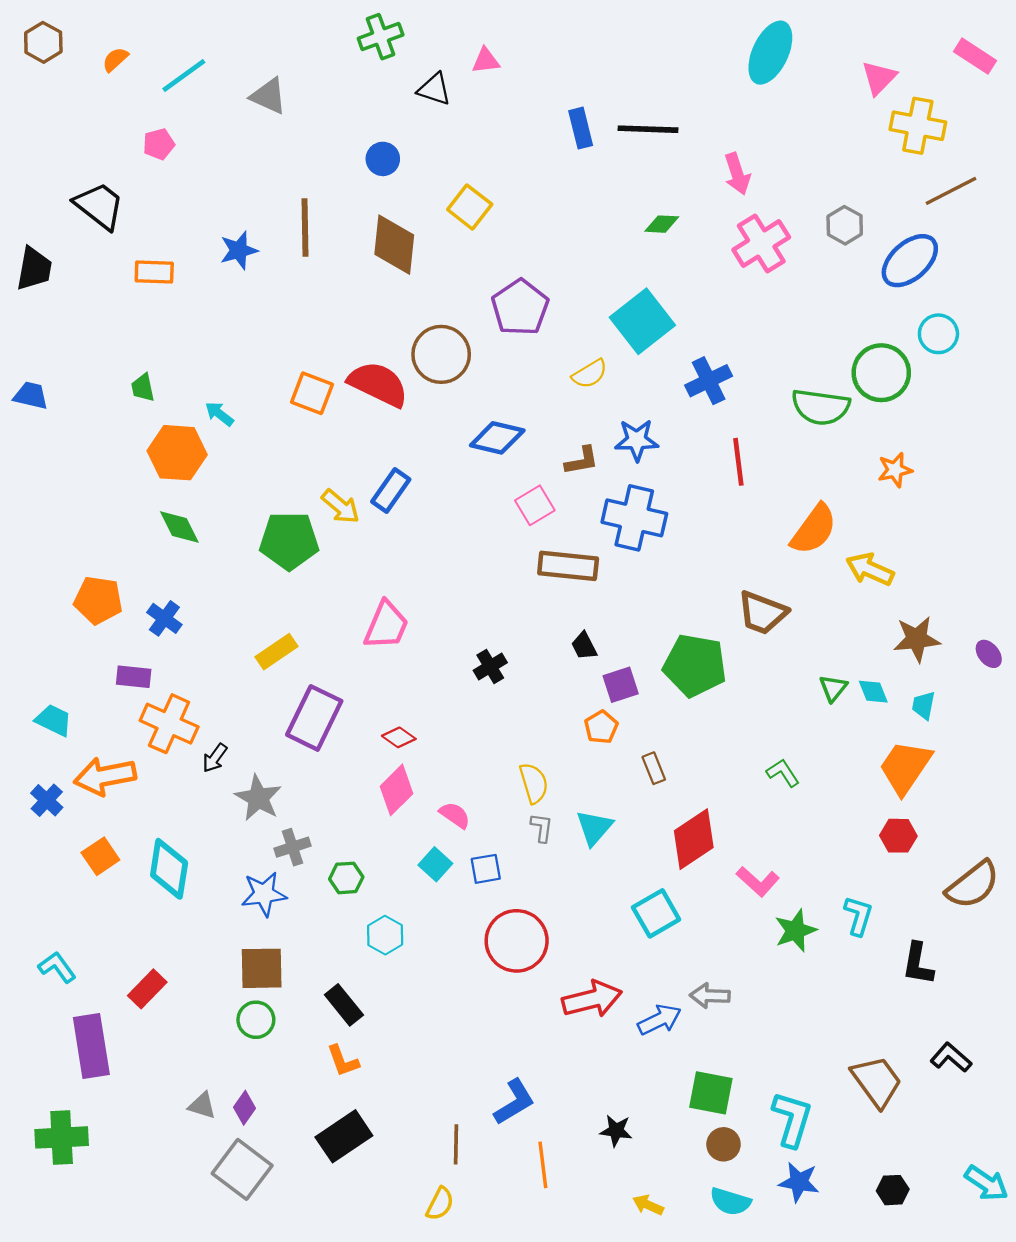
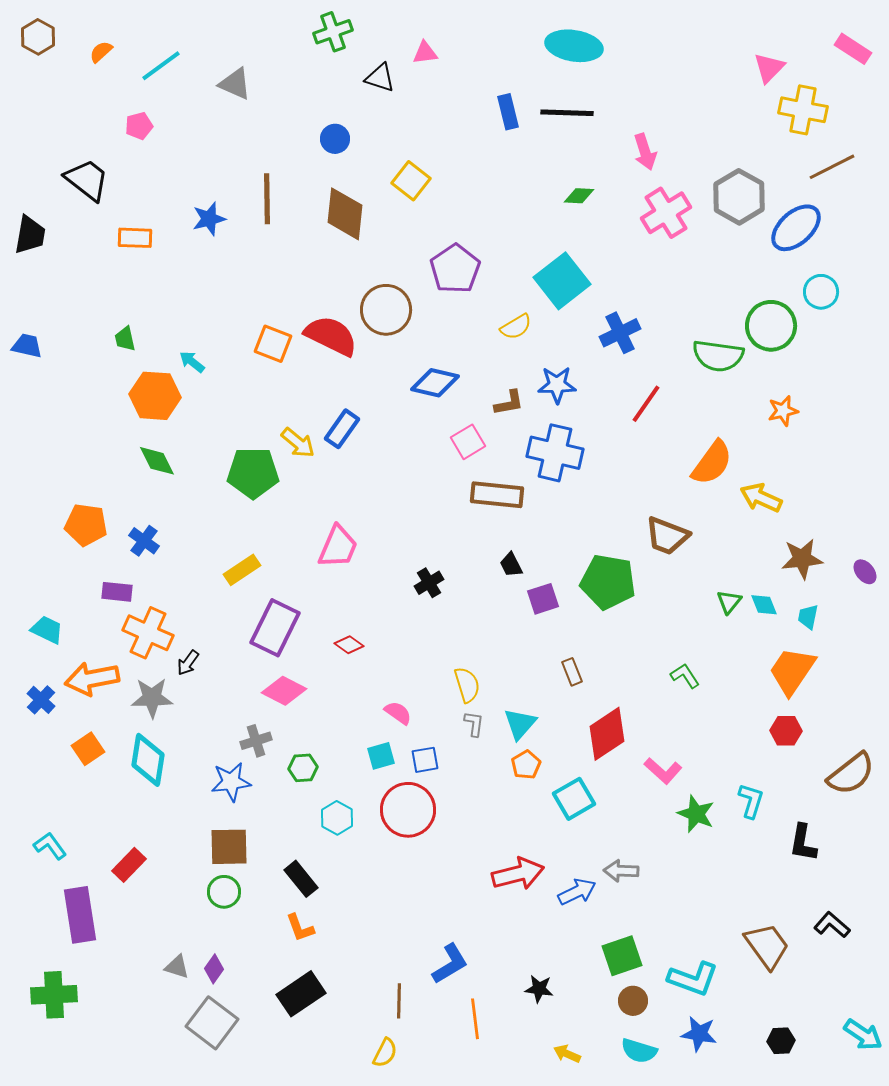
cyan ellipse: (770, 53) -> (574, 46), moved, turned 74
gray hexagon: (845, 225) -> (739, 197), size x1.6
red line: (738, 462) -> (646, 404), turned 42
orange pentagon: (601, 727) -> (526, 765), moved
pink diamond: (397, 790) -> (284, 691), moved, turned 72
gray star: (258, 798) -> (152, 698), moved, turned -30
cyan square: (435, 864) -> (381, 756), turned 32
green star: (796, 931) -> (696, 814), turned -30
red circle: (517, 941) -> (408, 810), moved
green square: (711, 1093) -> (622, 956), turned -30
cyan L-shape: (792, 1119) -> (693, 979), turned 93

